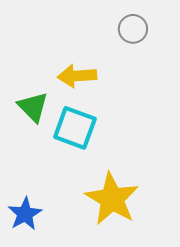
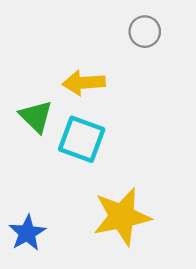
yellow star: (112, 199) -> (122, 217), turned 30

